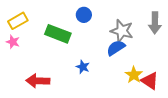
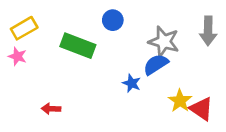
blue star: (83, 67) -> (132, 83), moved
red arrow: (38, 81) -> (51, 109), size x0.6

